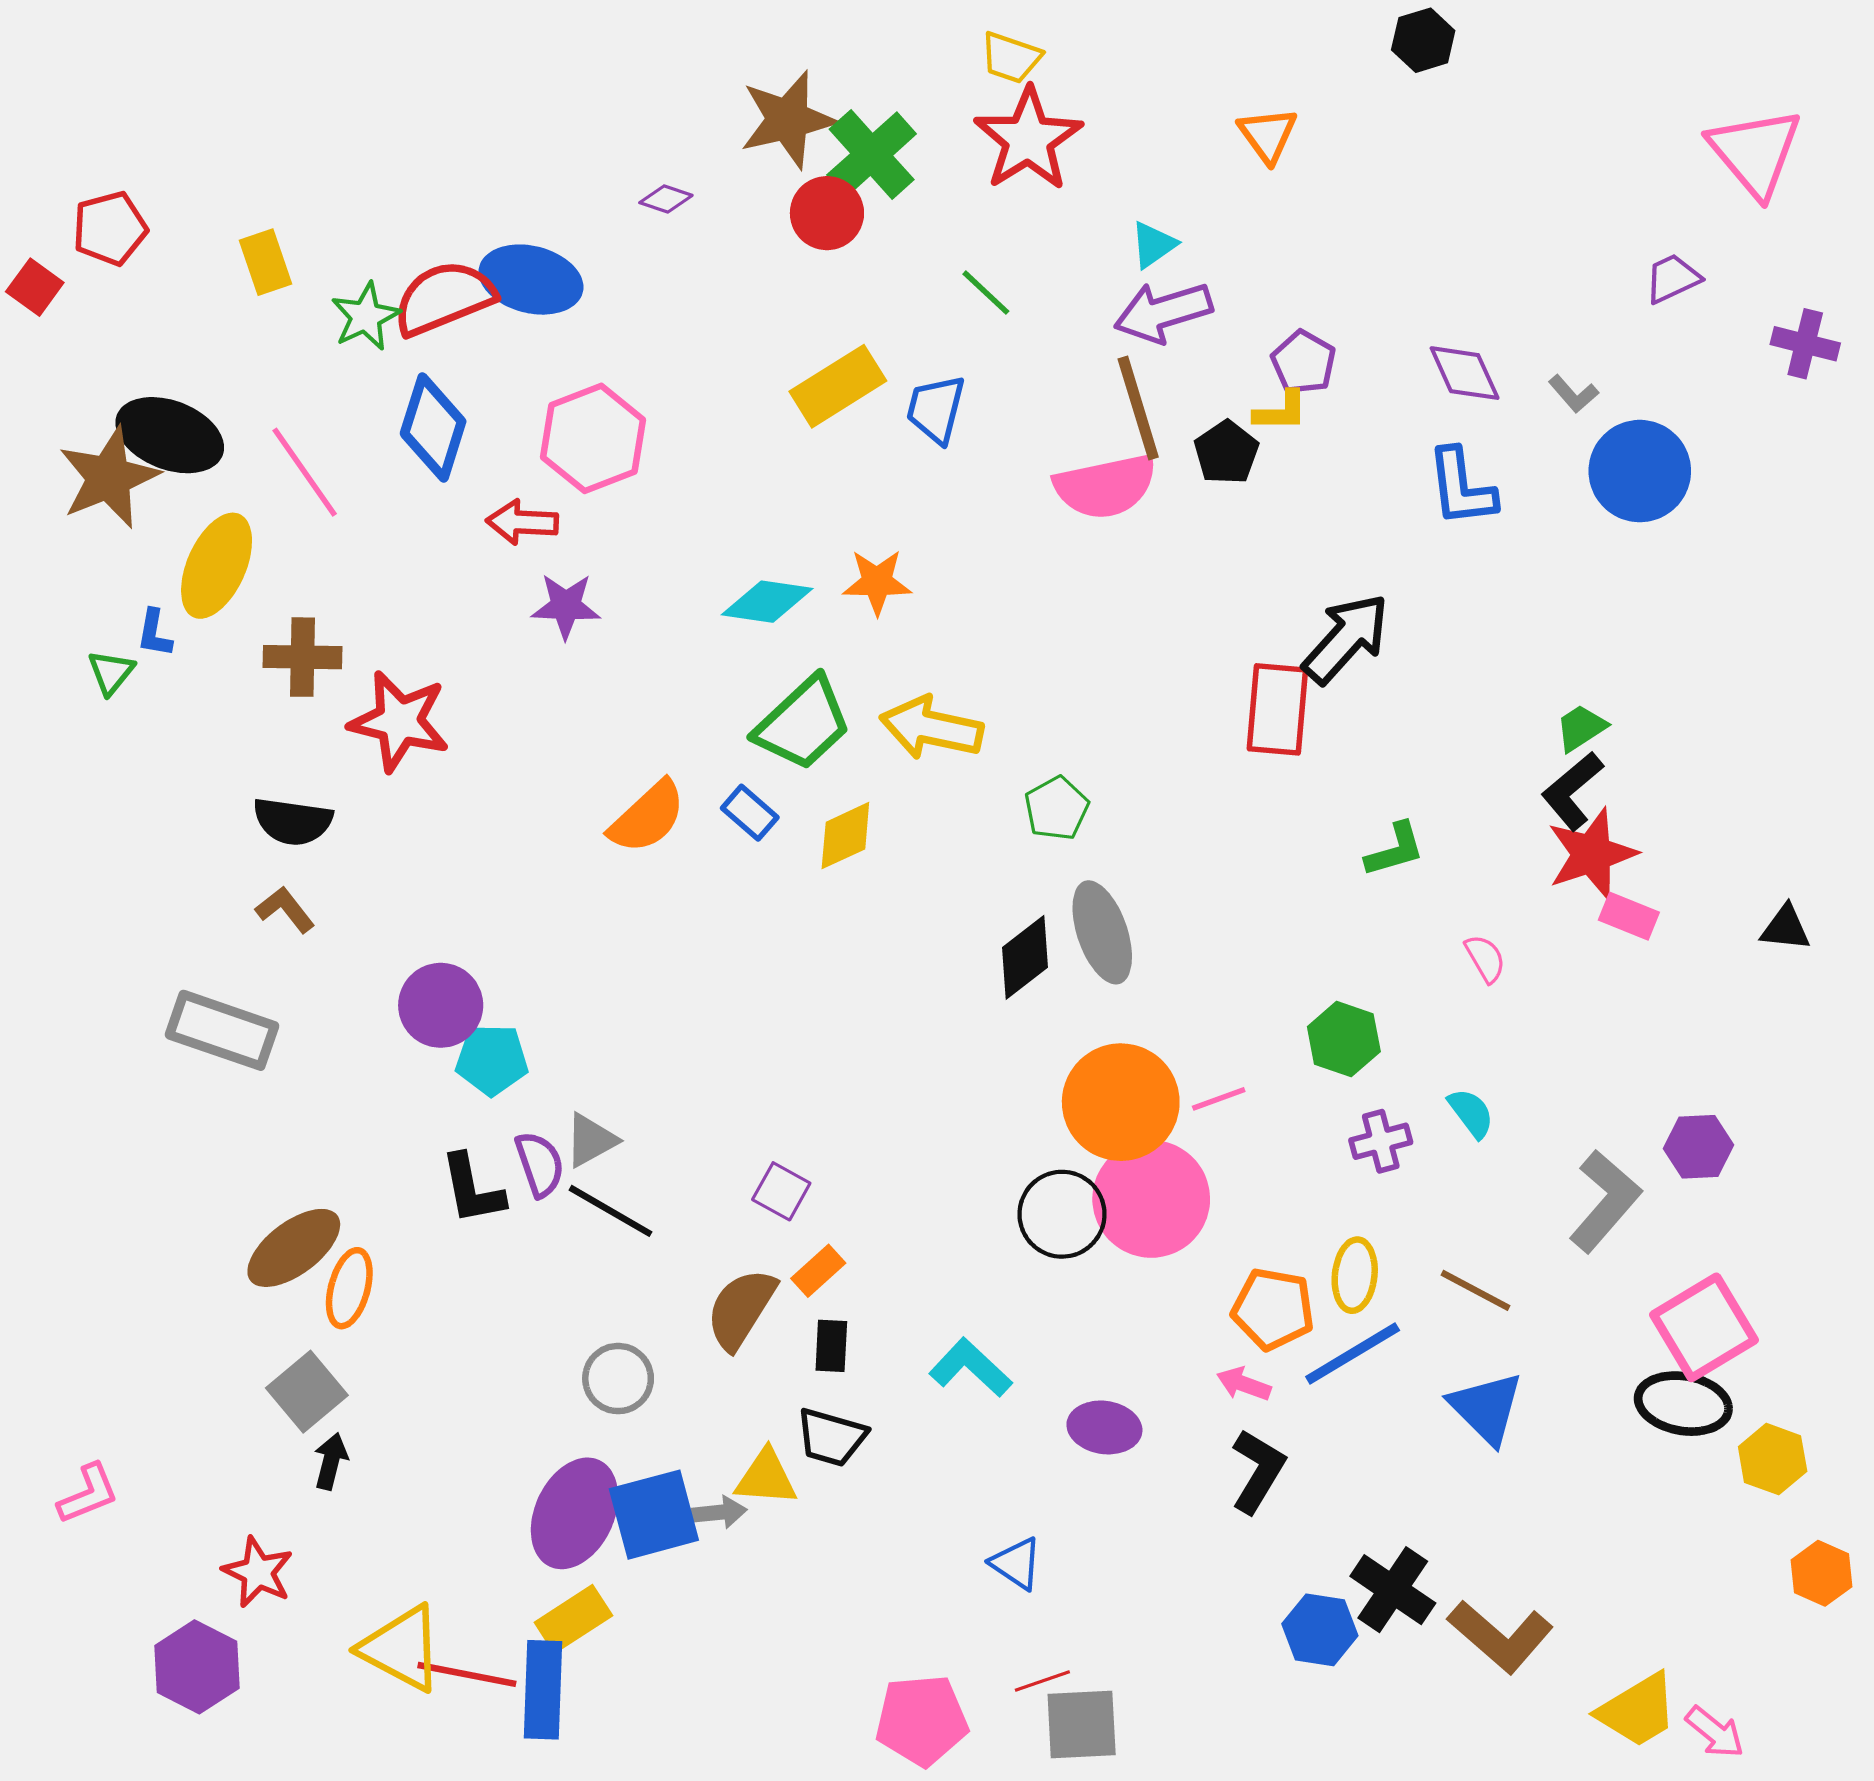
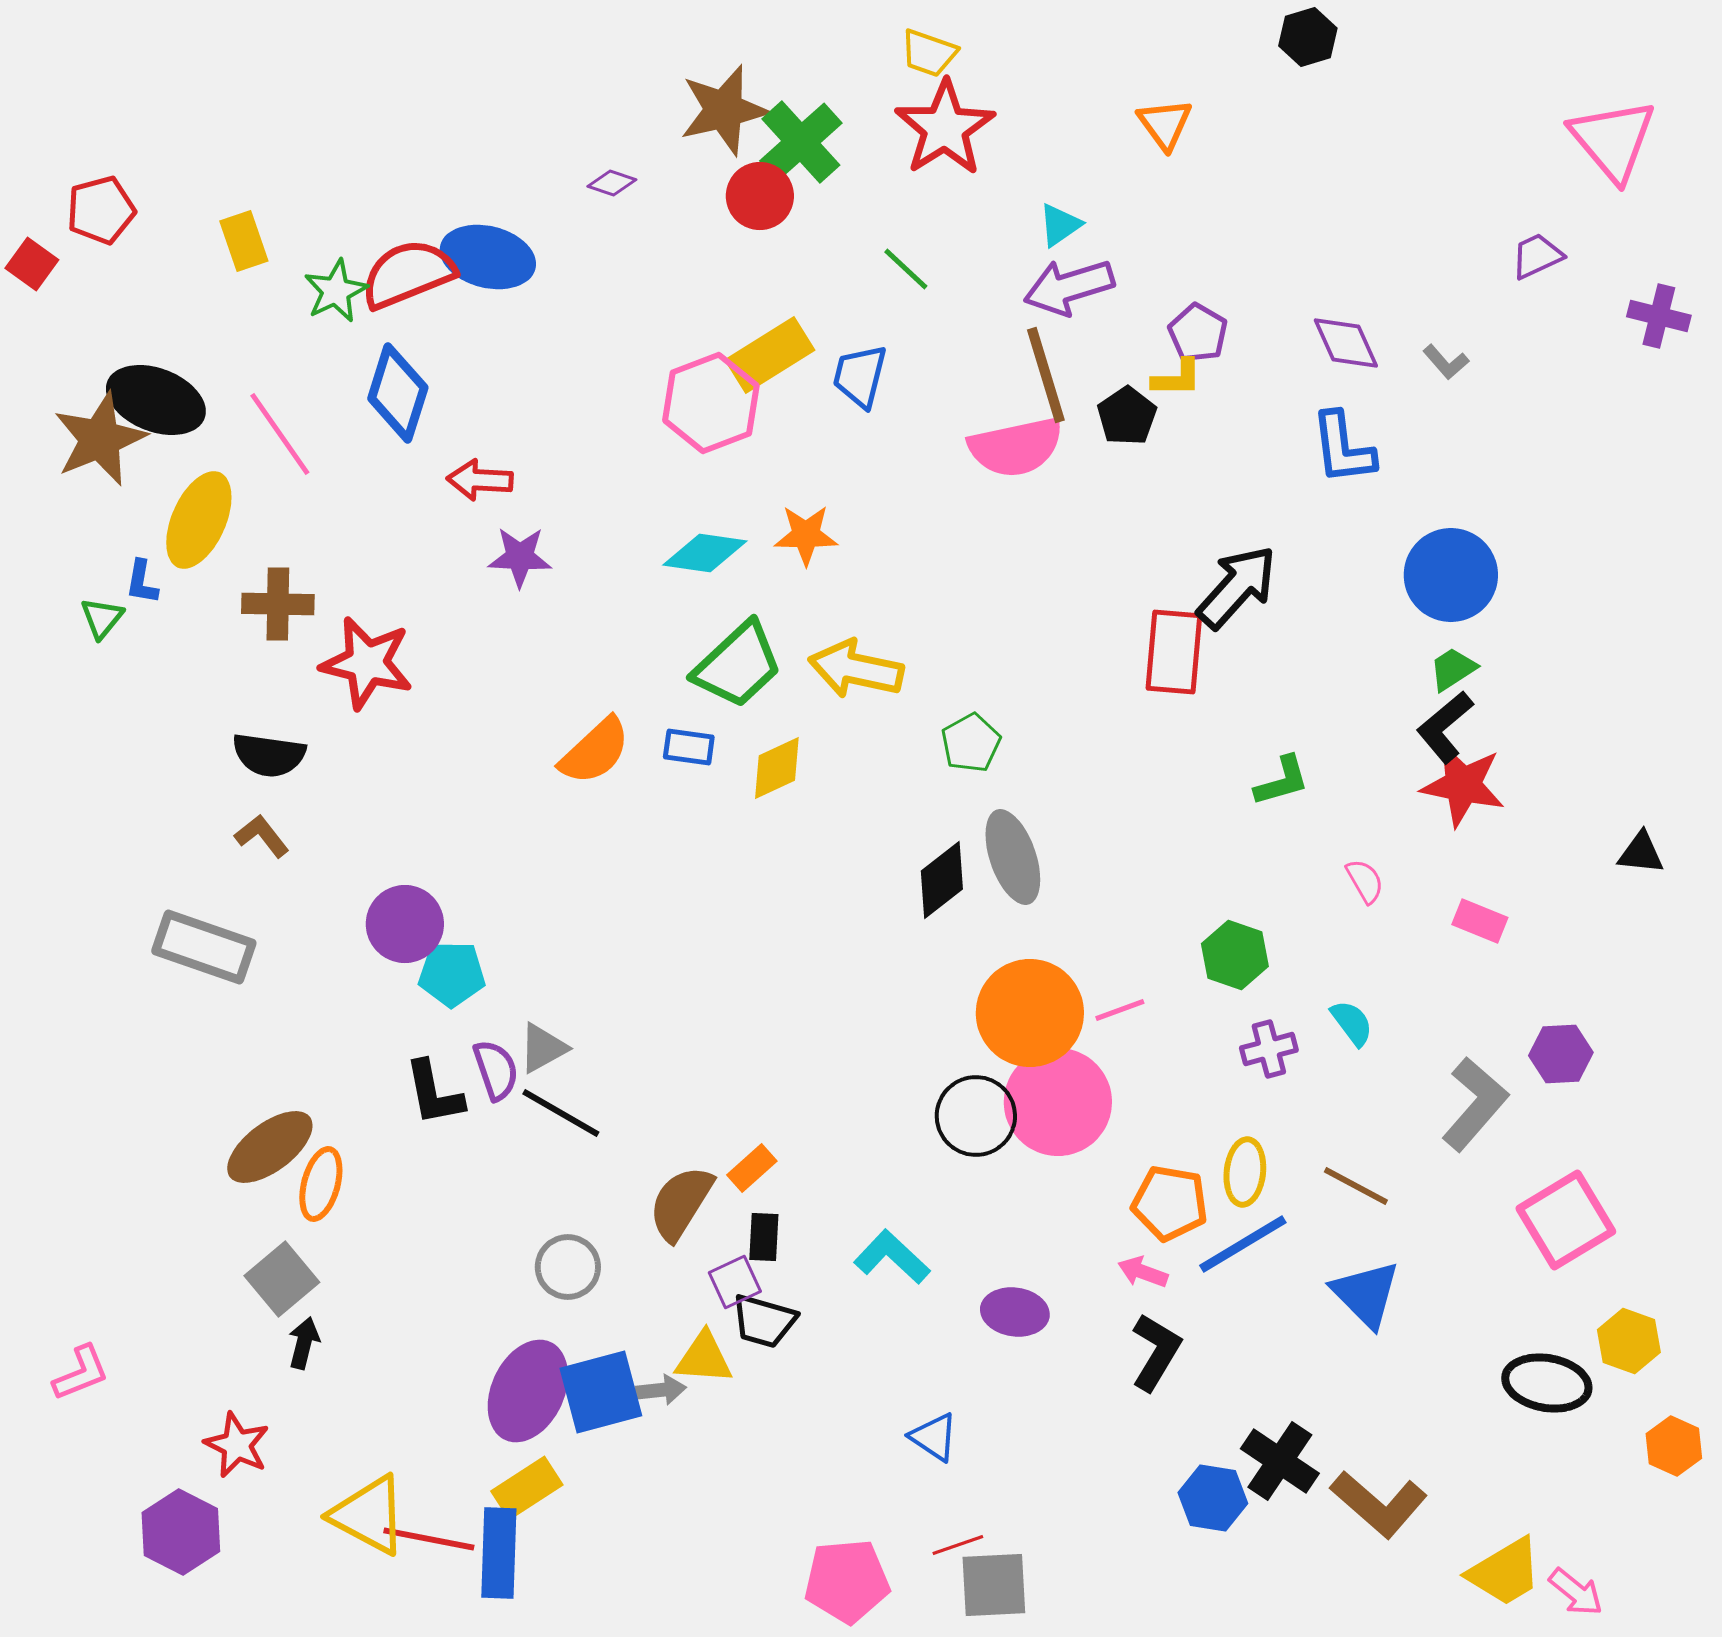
pink hexagon: (593, 438) -> (711, 403), moved
blue circle: (1640, 471) -> (1451, 575), moved
blue rectangle: (750, 813) -> (689, 747), turned -33
red star: (1592, 854) -> (1463, 785), turned 30
pink rectangle: (1629, 916) -> (1480, 921), moved
purple square: (781, 1191) -> (735, 1282), moved, turned 36
black ellipse: (1683, 1404) -> (1547, 1383), moved

